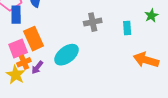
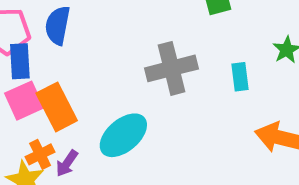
gray cross: (93, 22) -> (172, 68), size x1.4
pink square: (18, 49) -> (24, 101), moved

